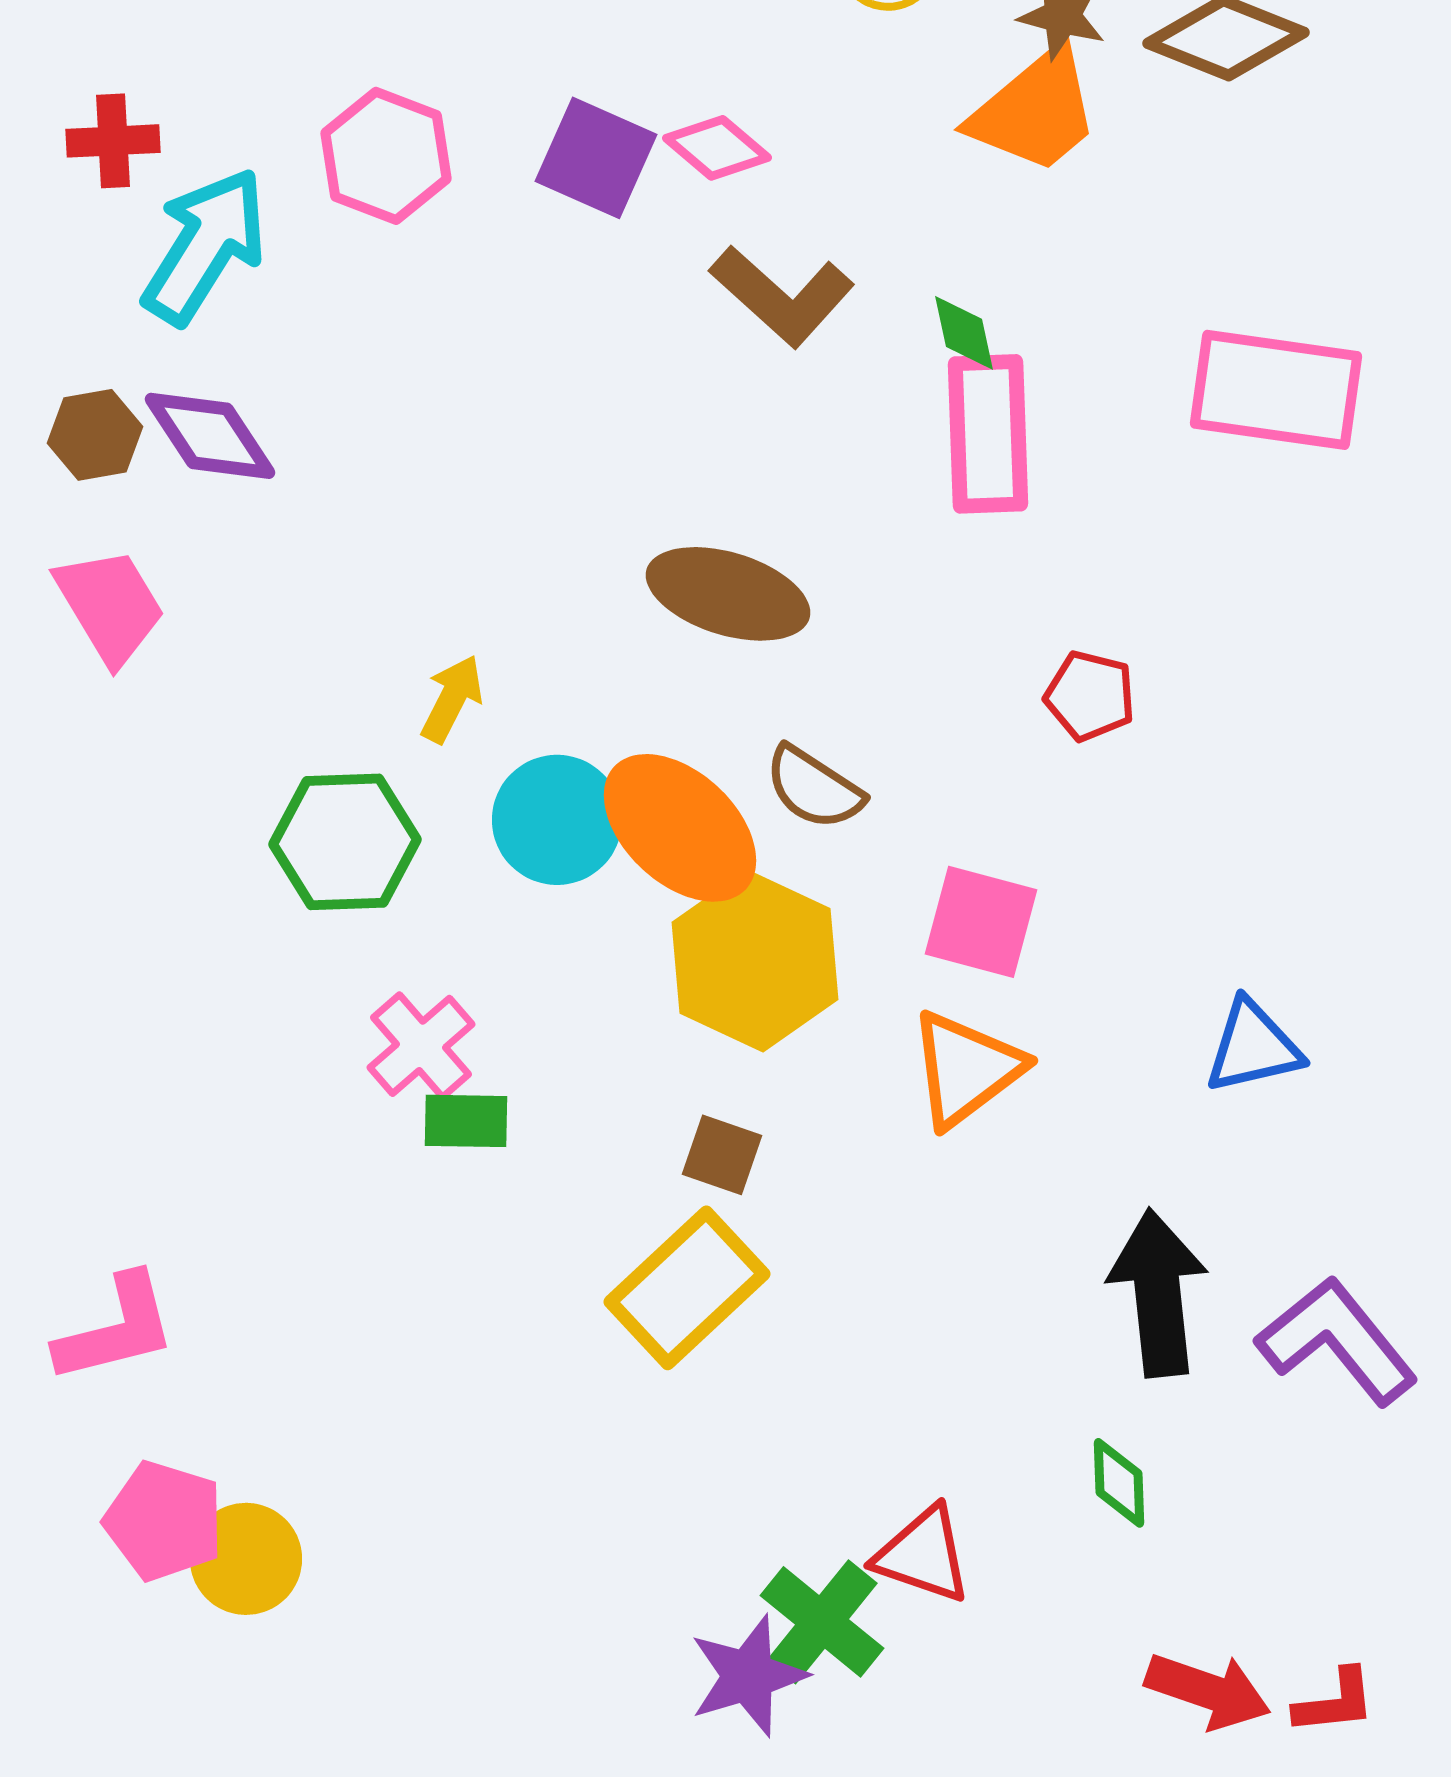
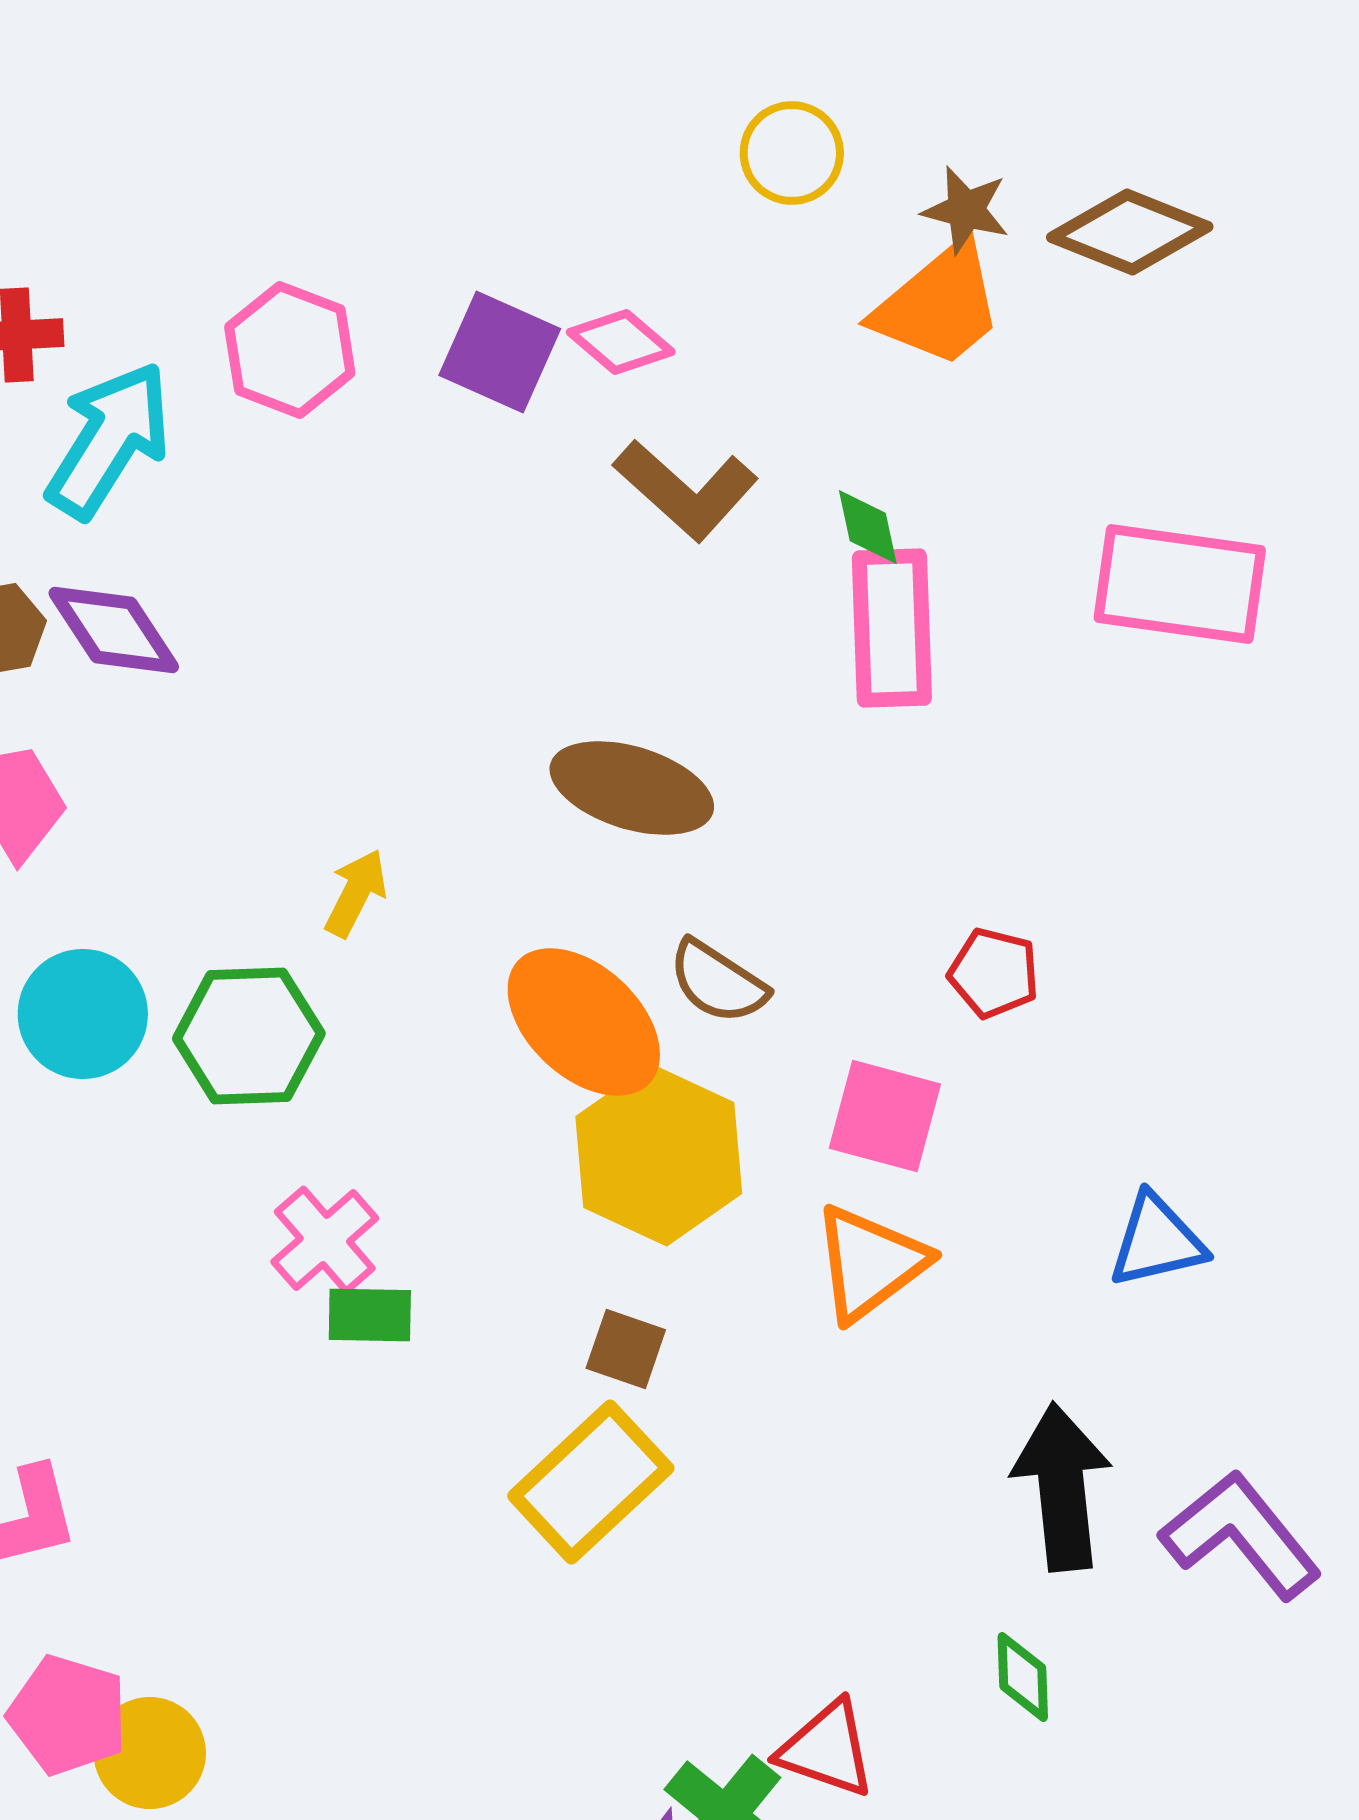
red pentagon: (1090, 696) -> (994, 973), moved
cyan circle: (557, 820) -> (83, 1014), moved

